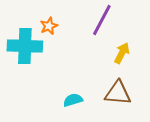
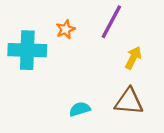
orange star: (49, 26) -> (66, 29), moved

